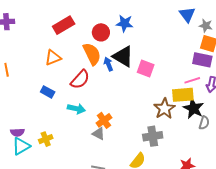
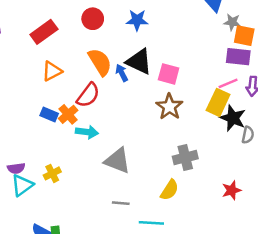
red rectangle: (64, 25) -> (44, 32), moved
gray star: (206, 26) -> (232, 22), moved
red circle: (101, 32) -> (93, 19), moved
yellow rectangle: (183, 95) -> (218, 102), turned -55
brown star: (164, 109) -> (169, 107), moved
orange cross: (104, 120) -> (68, 114), moved
gray triangle: (99, 134) -> (117, 161), size x1.6

